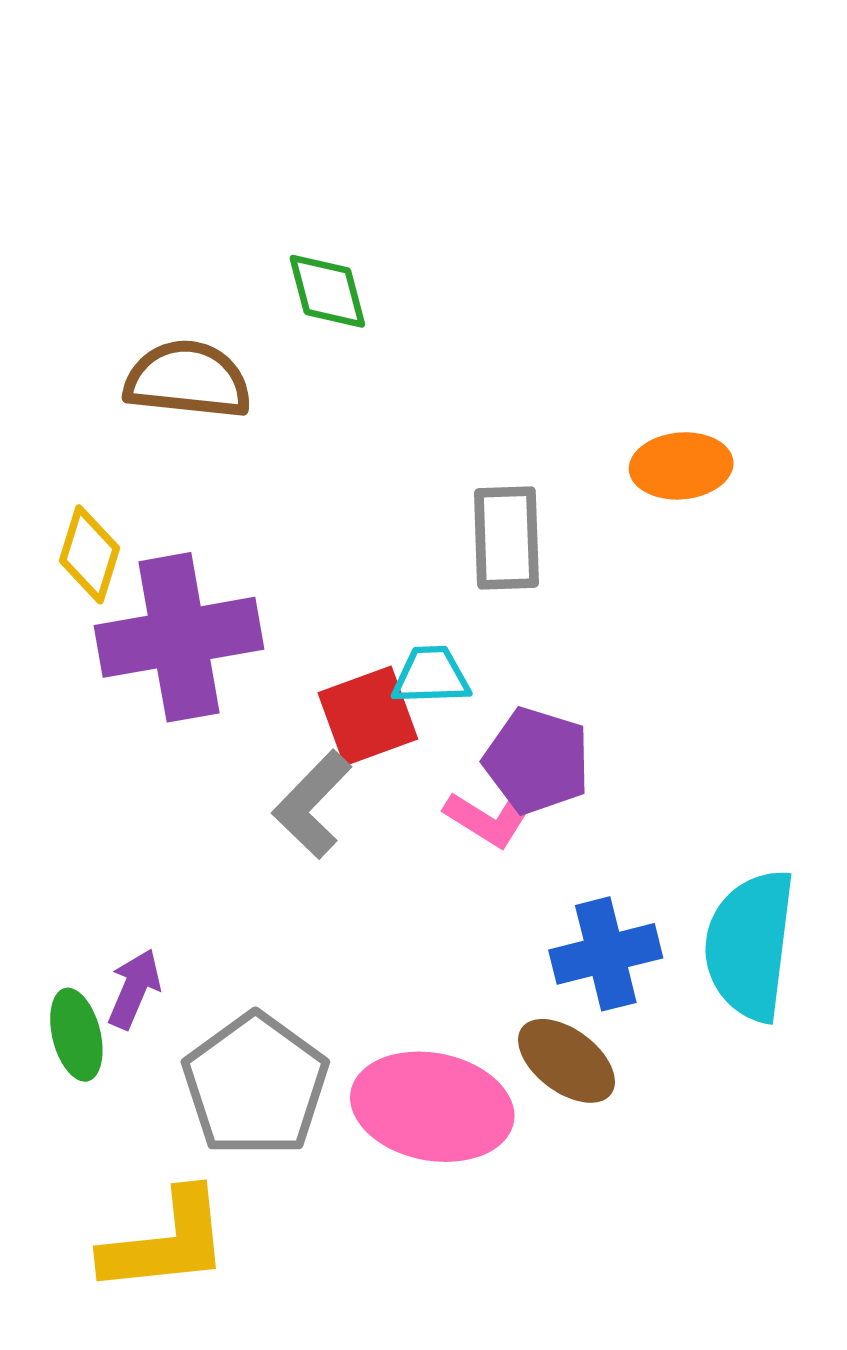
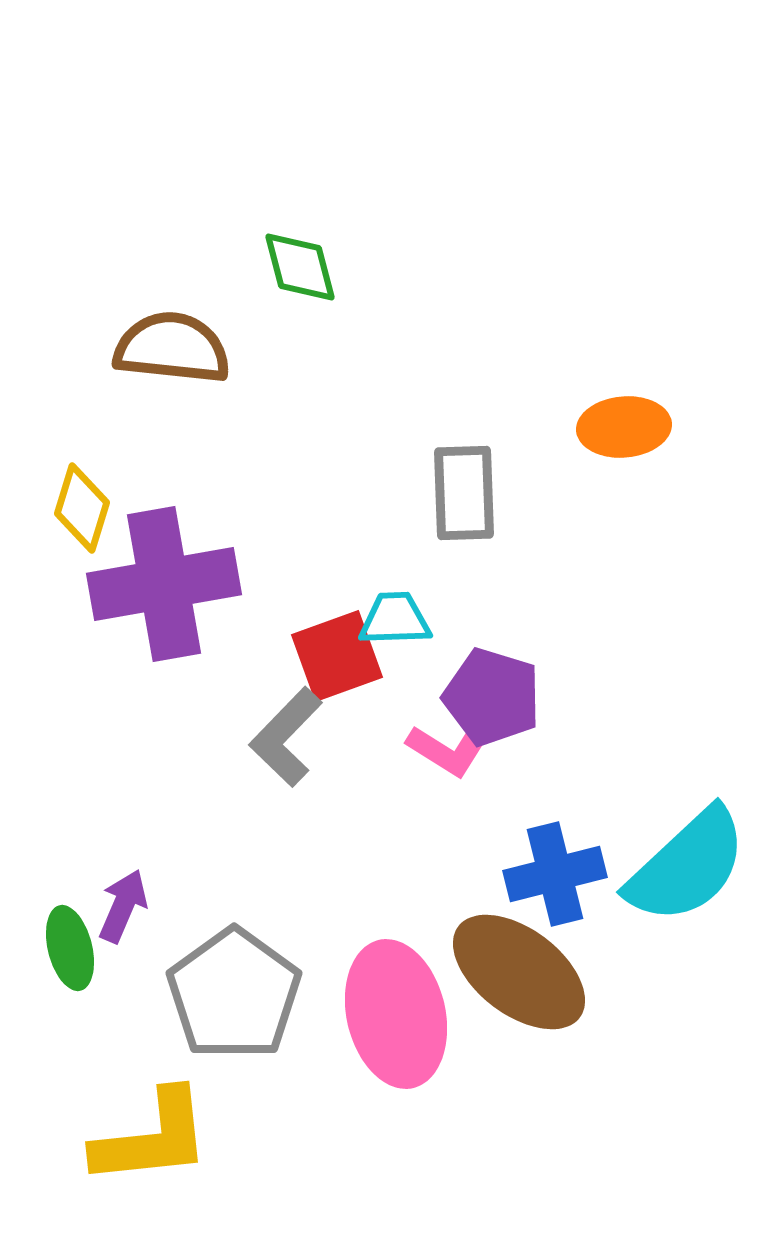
cyan semicircle: (750, 945) -> (687, 866), turned -140
brown ellipse: (566, 1061) -> (519, 972), size x1.5
pink ellipse: (432, 1107) -> (396, 1014), turned 66

